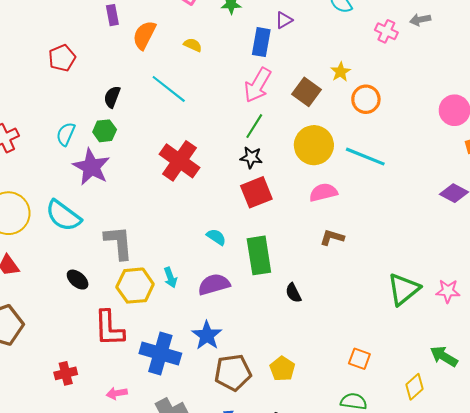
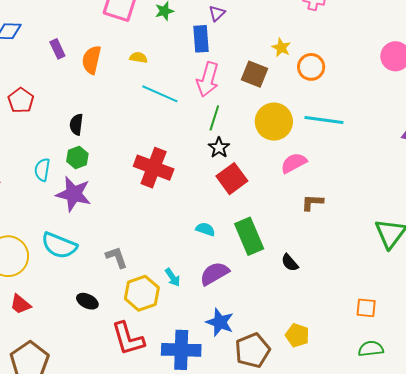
cyan line: (169, 89) -> (160, 94), moved
black star: (251, 157) -> (219, 148), turned -30
gray L-shape: (119, 243) -> (117, 257), size x0.7

